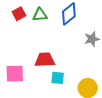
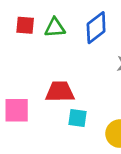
red square: (19, 14) -> (25, 25), turned 32

